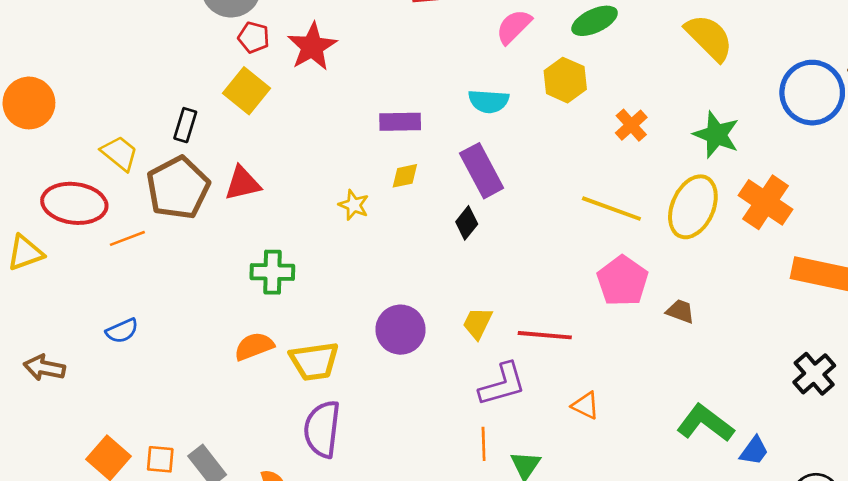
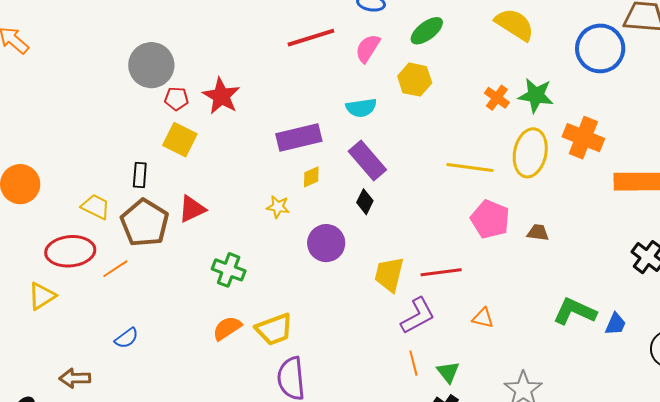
purple rectangle: (400, 122) -> (299, 138), size x1.4
orange cross: (631, 125) -> (497, 98), moved
green cross: (272, 272) -> (229, 270), turned 32
yellow trapezoid: (477, 323) -> (389, 274), size x1.4
purple circle: (401, 330) -> (326, 243), moved

